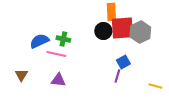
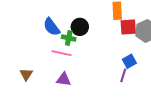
red square: (122, 28) -> (128, 27), size x0.7
black circle: (103, 31) -> (80, 27), moved
blue semicircle: (39, 41) -> (52, 27), moved, turned -102

